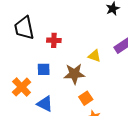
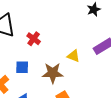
red cross: (54, 40) -> (34, 39), turned 32

